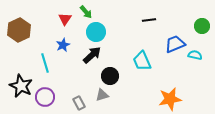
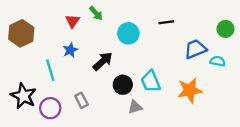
cyan circle: (96, 32) -> (128, 33), moved
cyan trapezoid: (142, 61) -> (151, 81), moved
gray triangle: (102, 95) -> (135, 107), moved
orange star: (170, 99) -> (190, 90), moved
gray rectangle: (79, 103) -> (81, 100), moved

